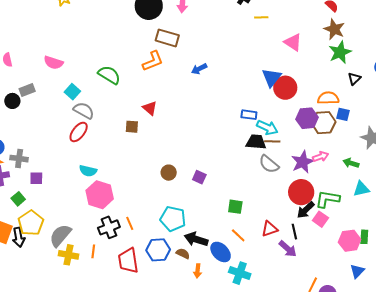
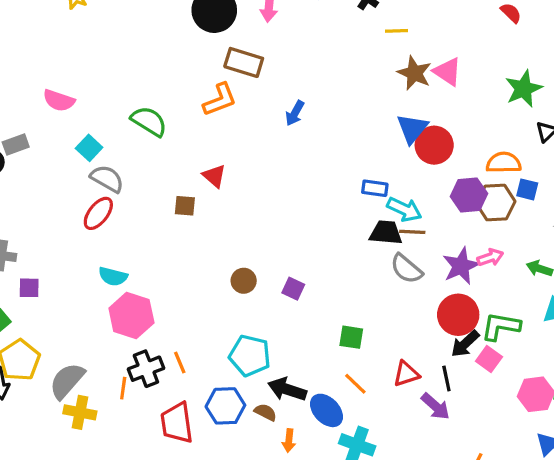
brown star: (334, 29) -> (414, 73), moved
blue arrow: (199, 69) -> (295, 113), turned -35
orange line: (93, 251) -> (123, 388), moved

